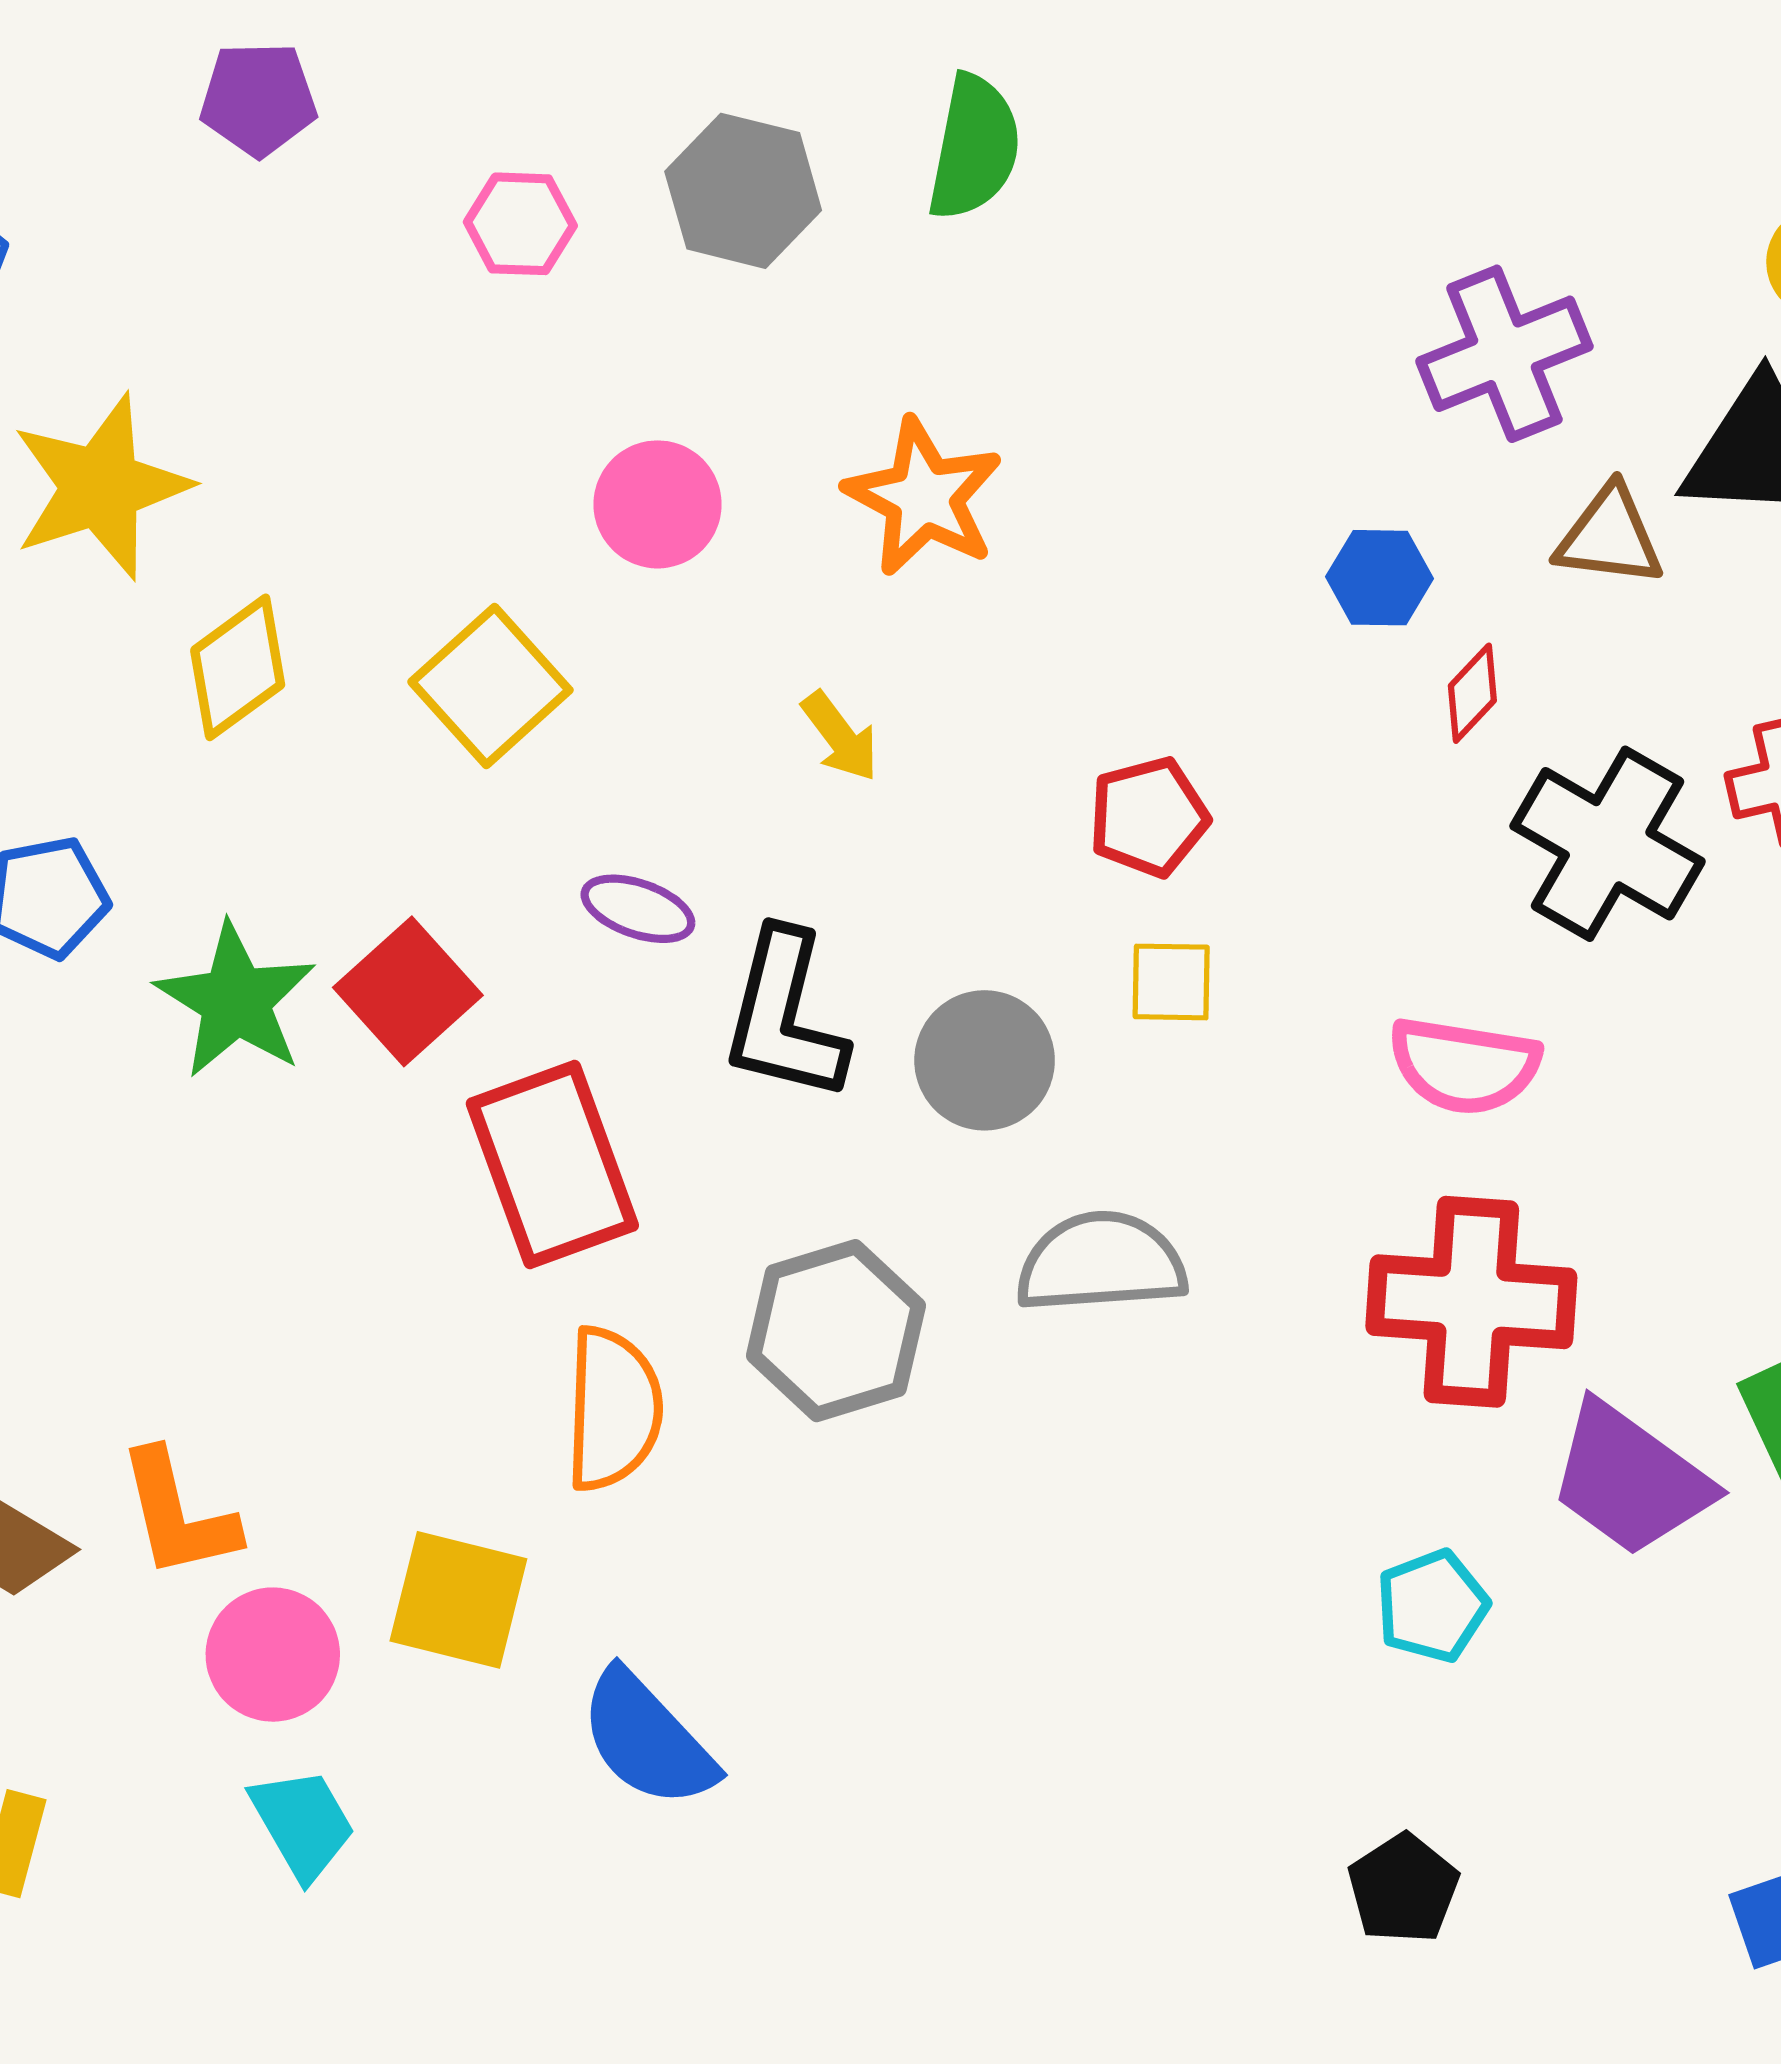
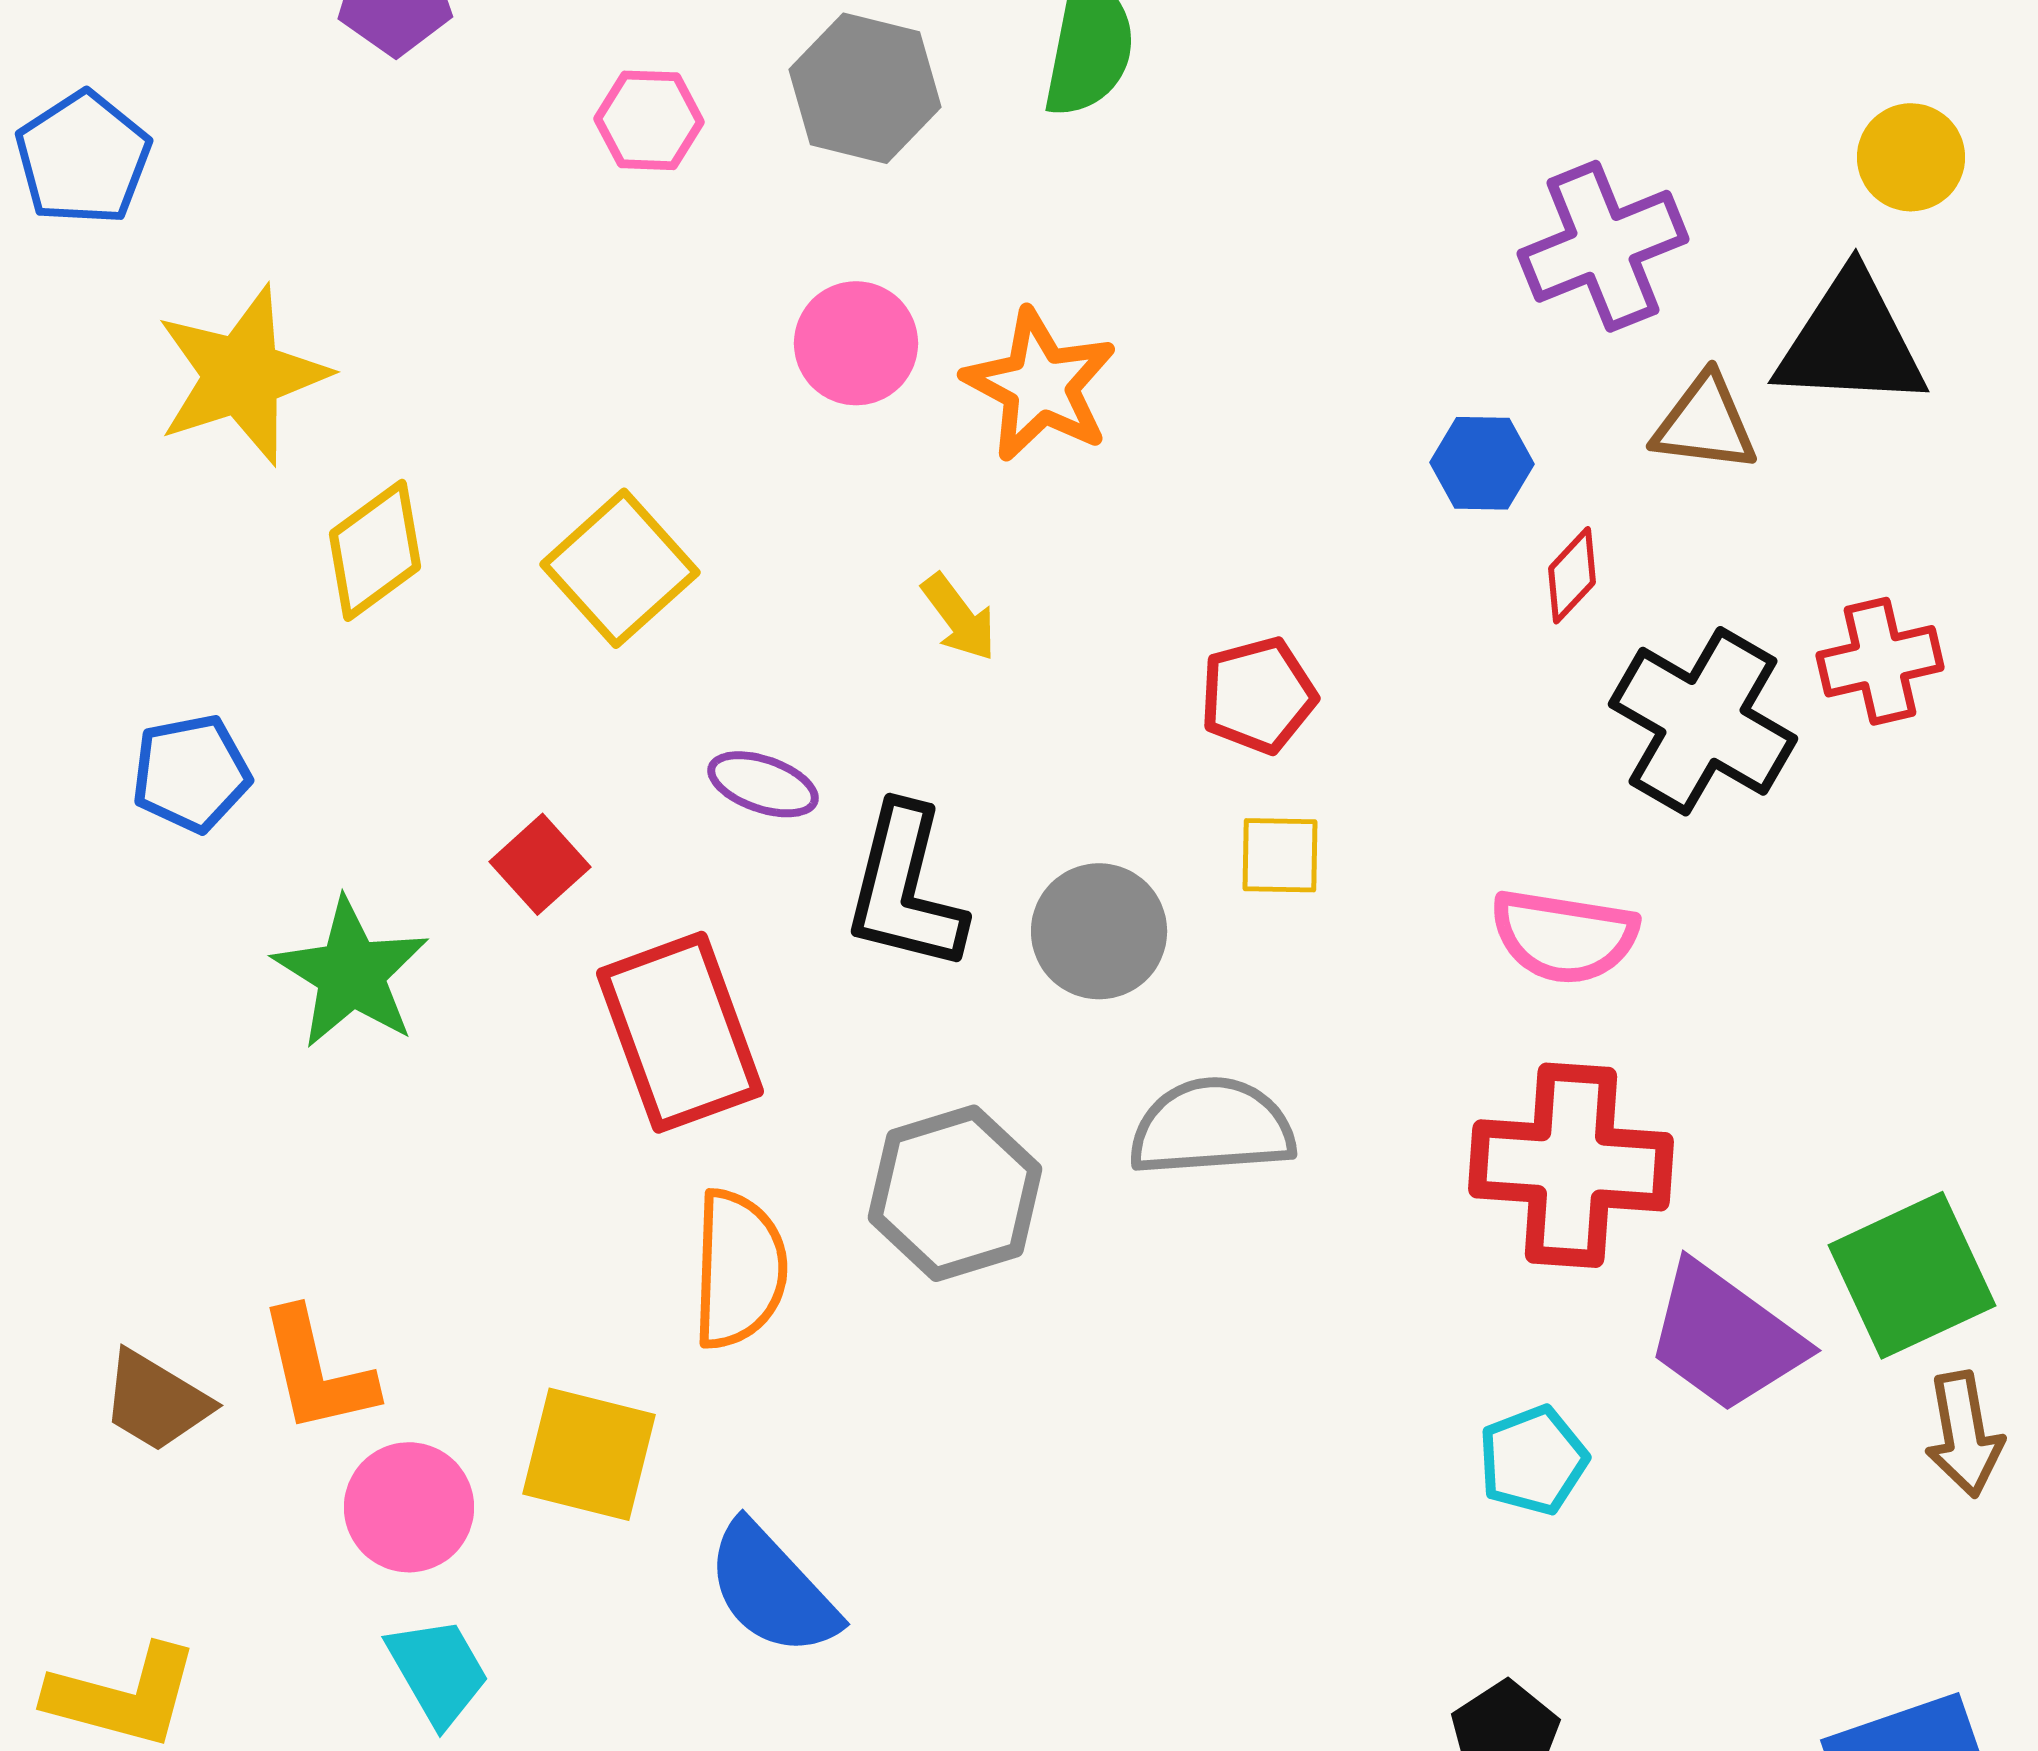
pink circle: (658, 504) -> (856, 343), moved
red square: (408, 991) -> (540, 864), size x0.7
green star: (236, 1001) -> (351, 973), moved

